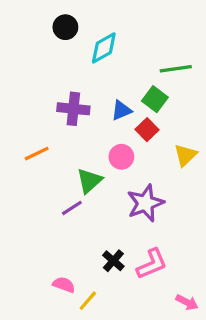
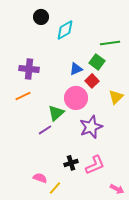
purple cross: (73, 109) -> (29, 69), moved
pink circle: (121, 157) -> (76, 98), size x1.5
black cross: (113, 261) -> (71, 163), turned 32

